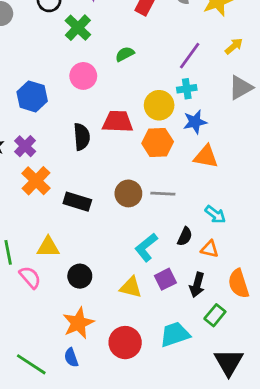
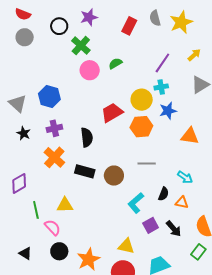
pink circle: (83, 76) -> (90, 70), moved
red trapezoid: (118, 122) -> (112, 113), turned -30
black semicircle: (82, 137) -> (87, 137), moved
purple cross: (25, 146) -> (54, 128), moved, turned 35
orange triangle: (206, 156) -> (190, 136), moved
brown circle: (128, 193) -> (114, 176), moved
black circle: (80, 276) -> (59, 251), moved
black arrow: (197, 285) -> (174, 229), turned -54
yellow triangle: (131, 287) -> (126, 246), moved
green rectangle: (215, 315) -> (198, 252), moved

